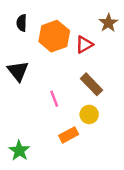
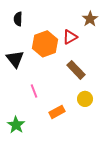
orange hexagon: (54, 36) -> (45, 44), moved
pink line: (54, 99) -> (34, 91), moved
yellow circle: (89, 114) -> (85, 99), moved

